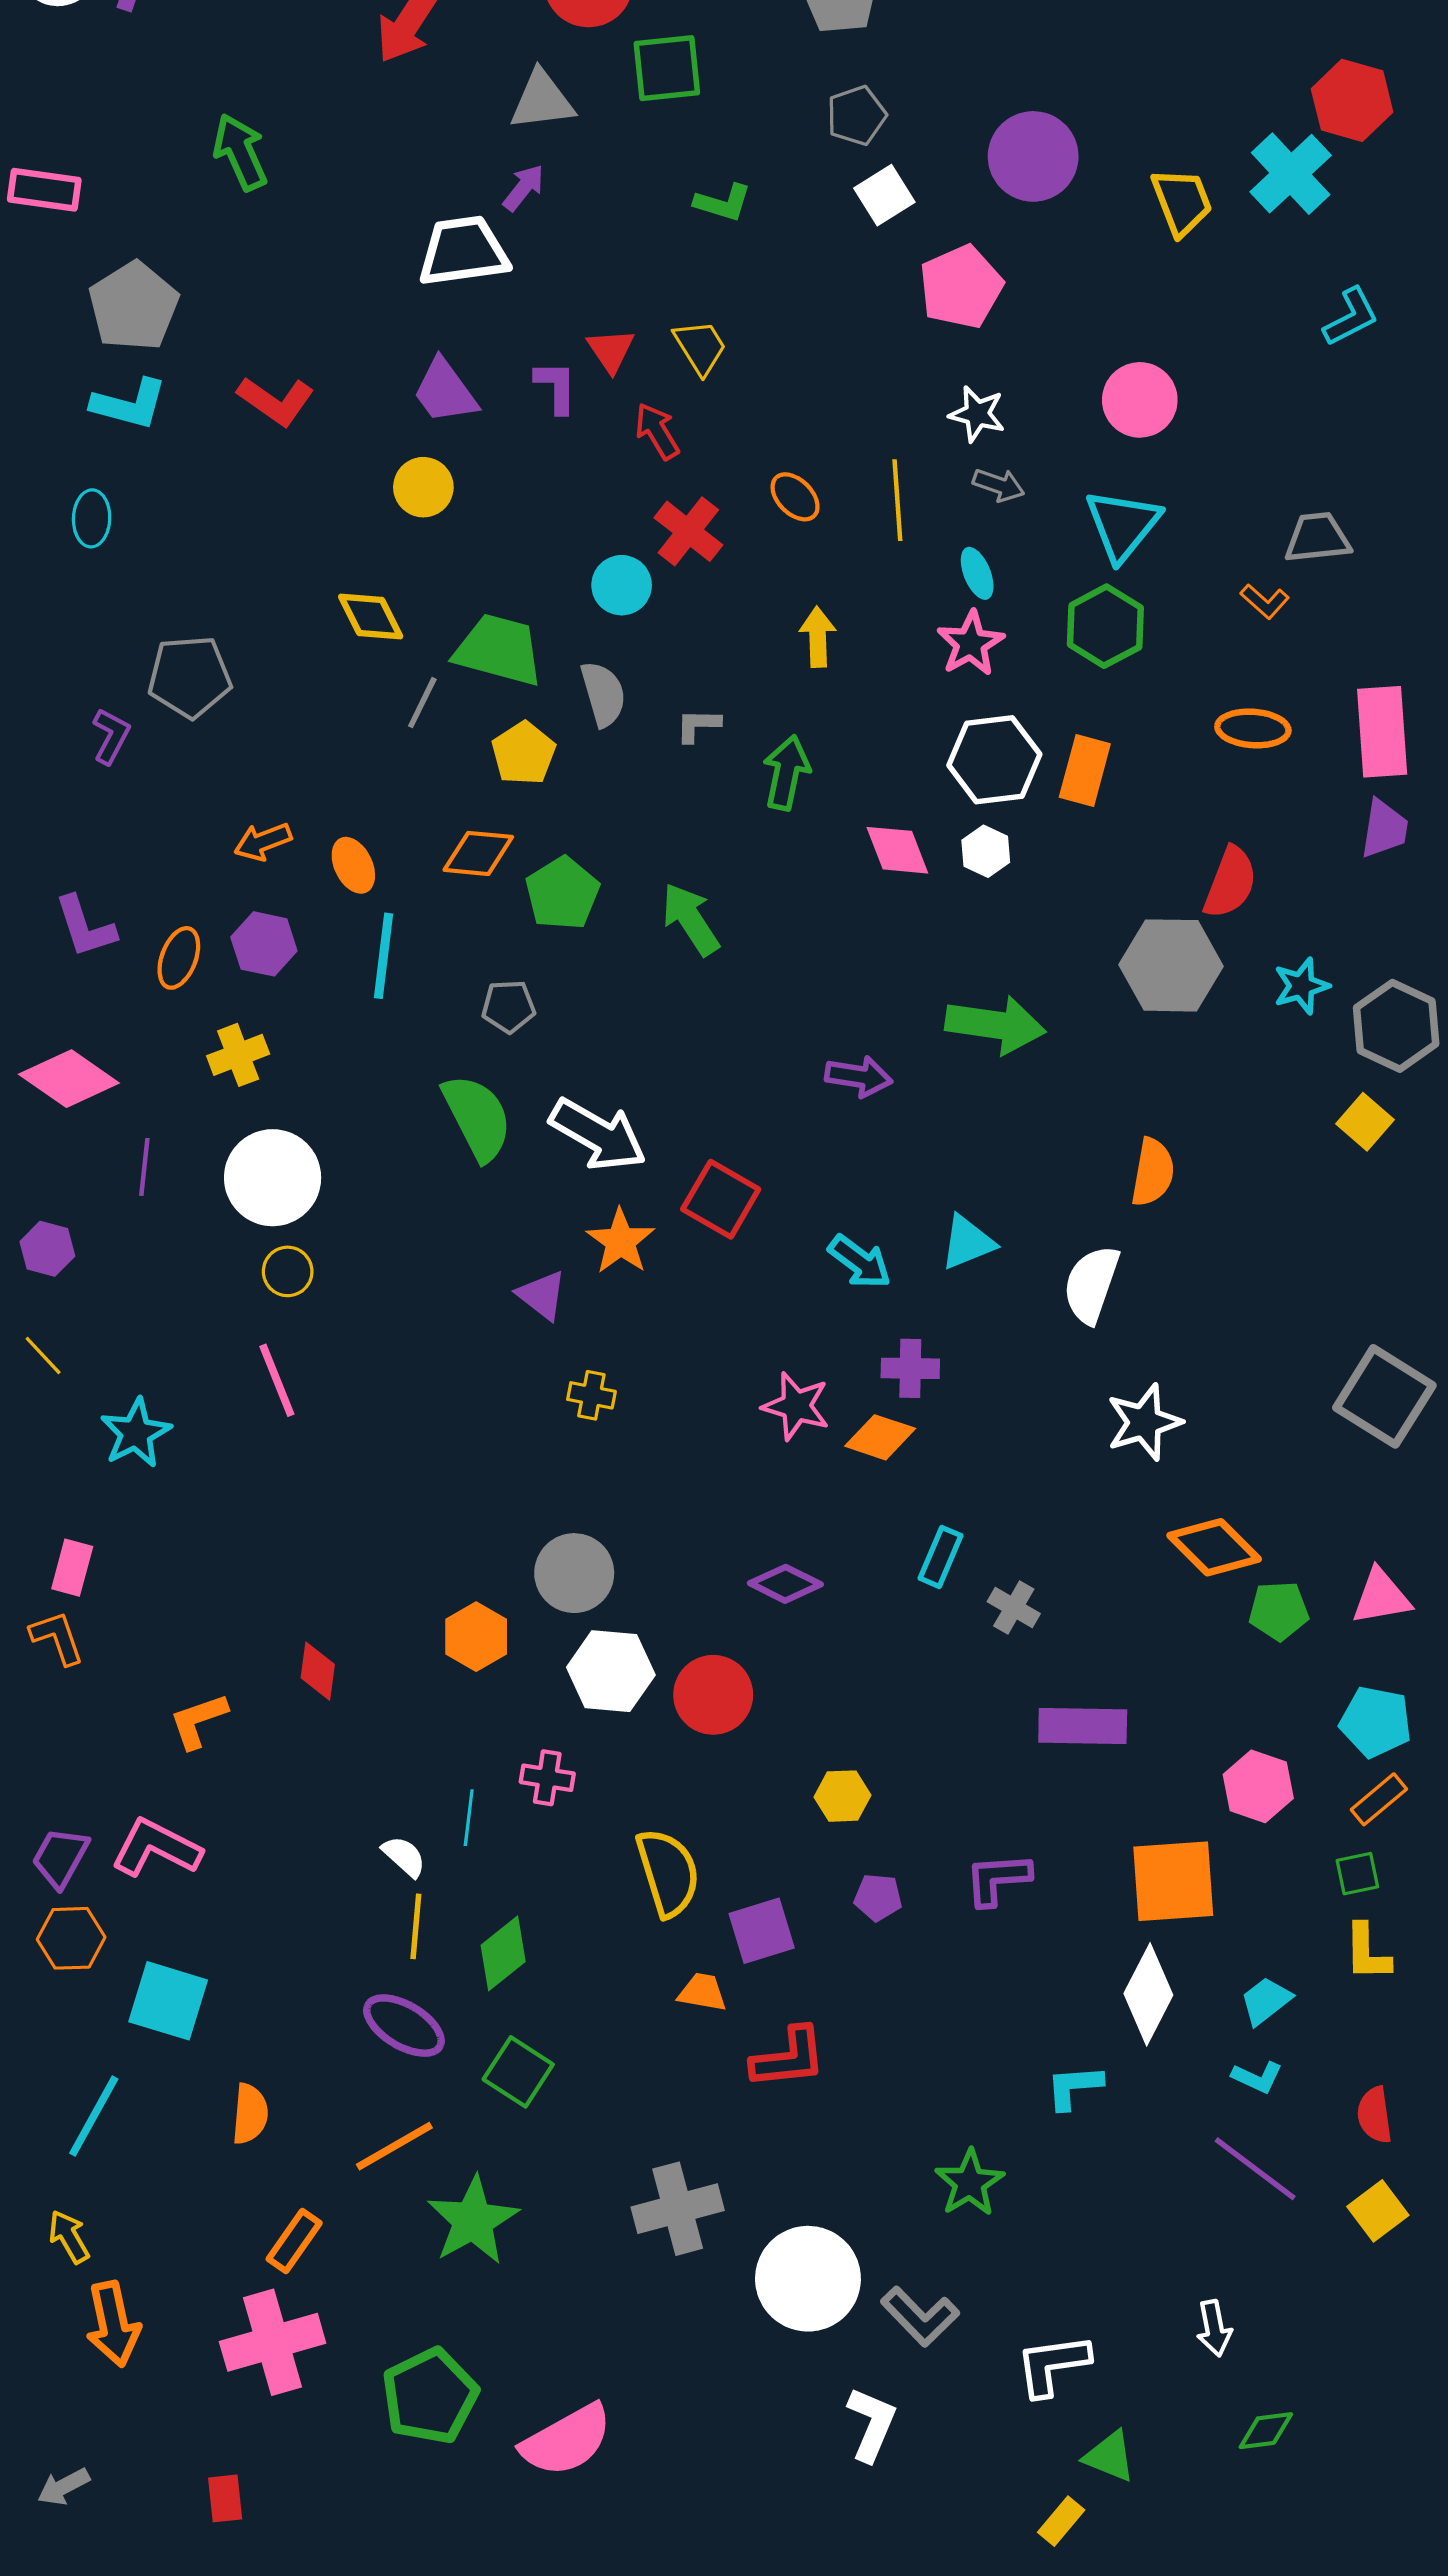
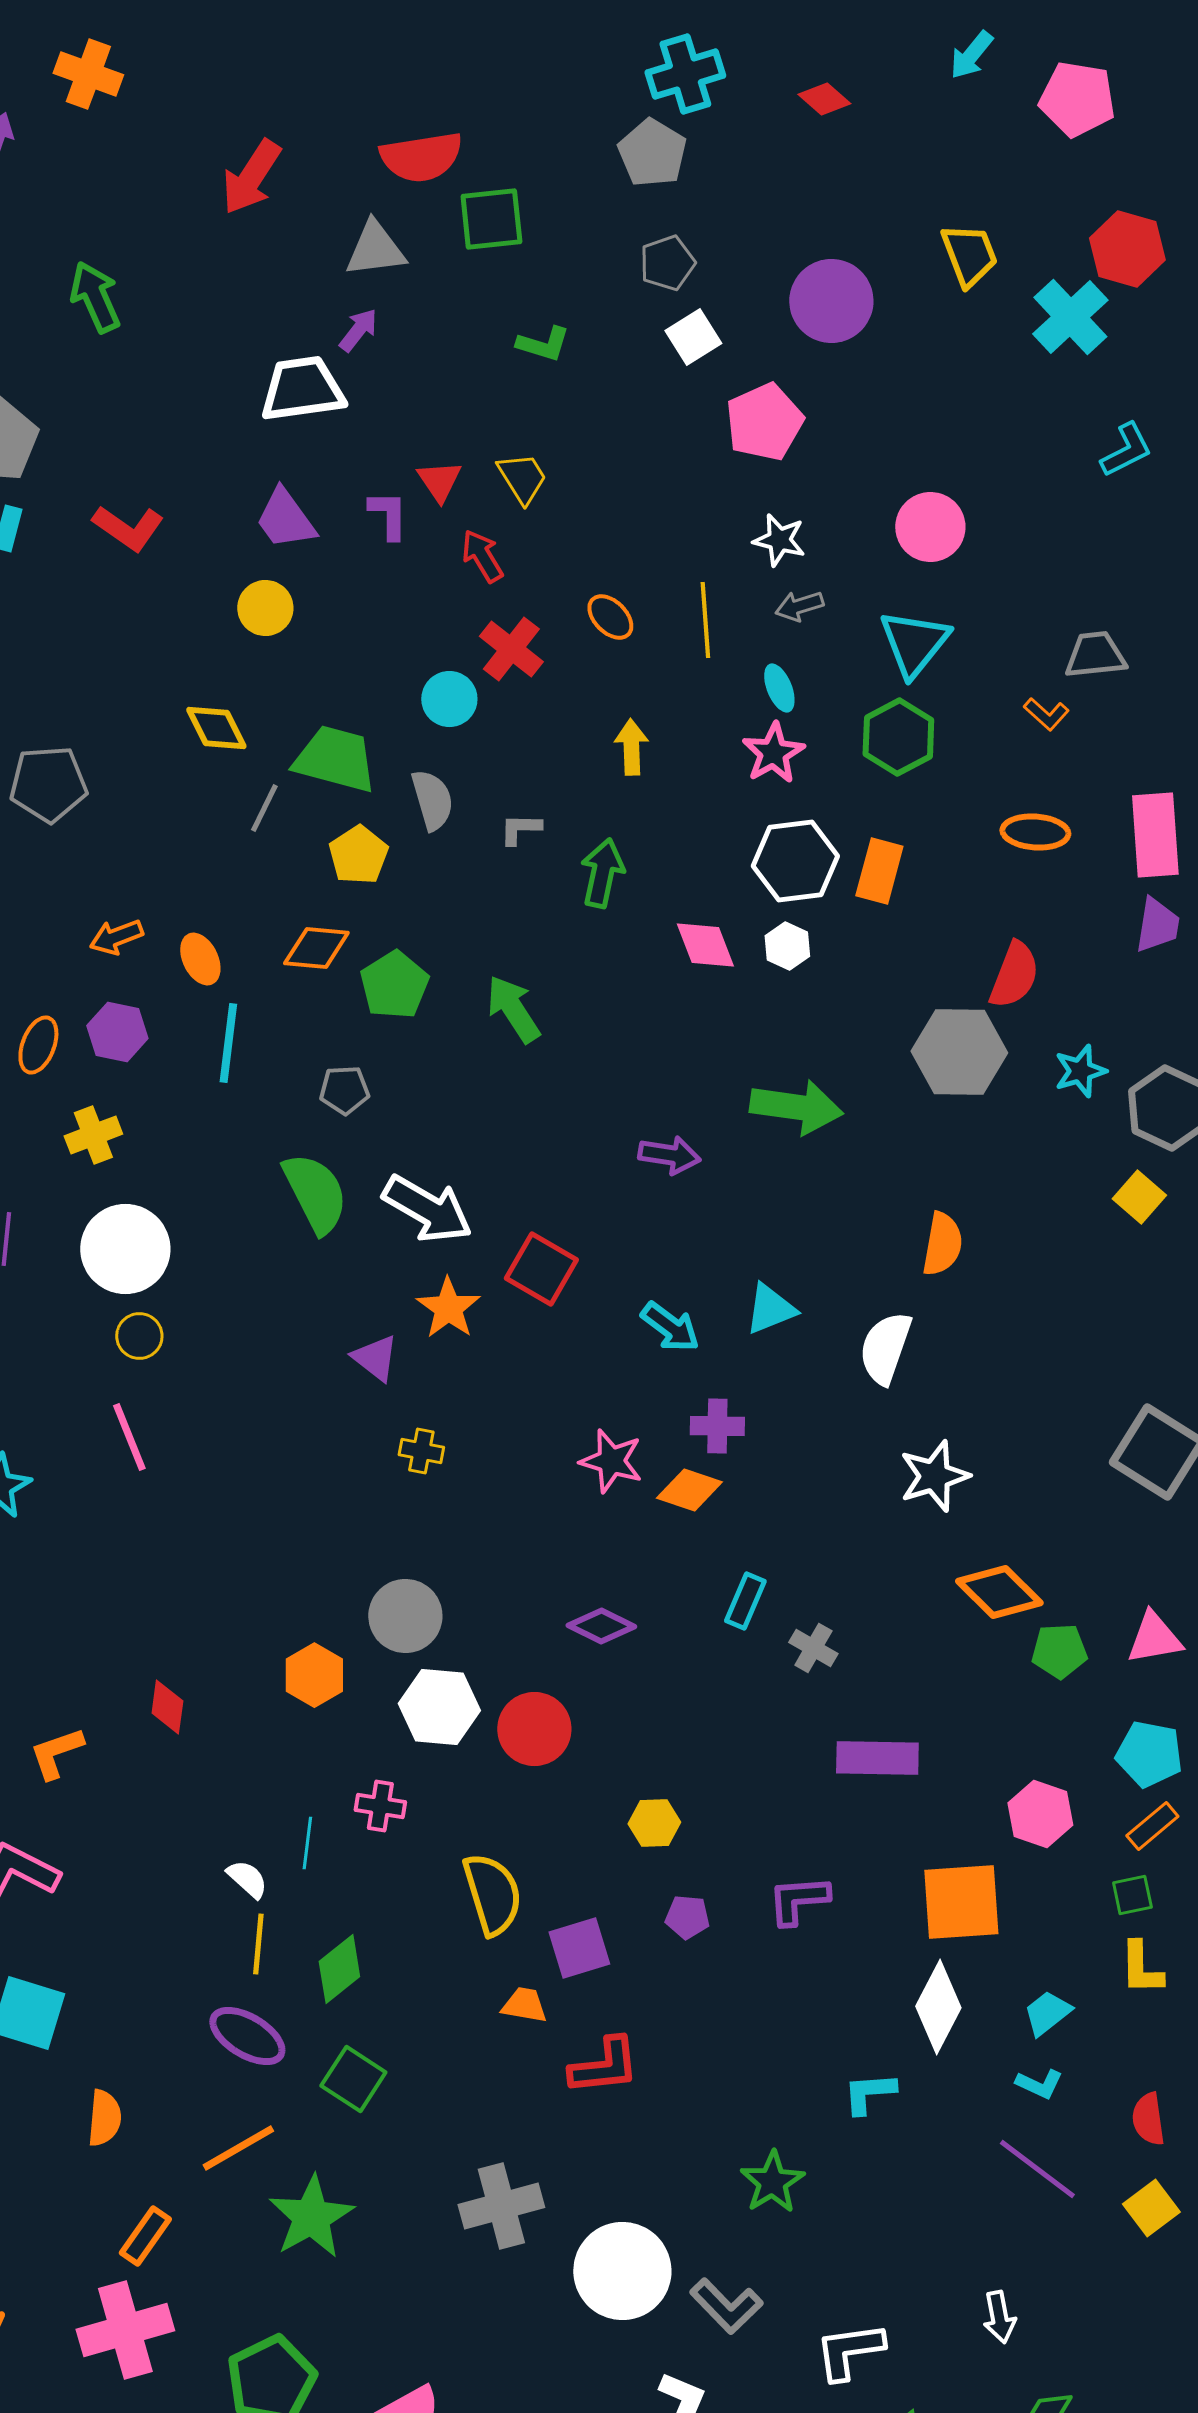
yellow trapezoid: (1182, 202) -> (969, 255), moved
gray arrow: (999, 485) -> (799, 606), turned 144

